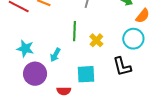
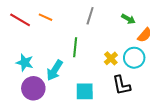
yellow cross: (96, 40) -> (111, 58), moved
cyan arrow: (55, 55) -> (55, 70), size x1.5

